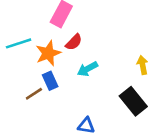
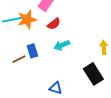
orange star: (48, 53) -> (27, 20), moved

